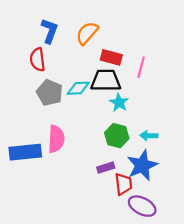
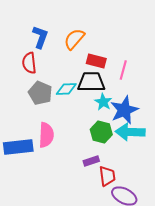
cyan arrow: (149, 136) -> (130, 132), size x1.8
blue star: (142, 165) -> (124, 110), moved

